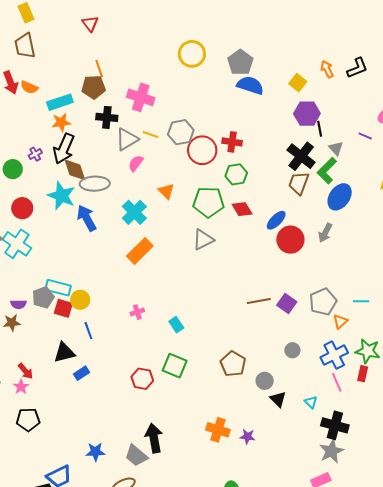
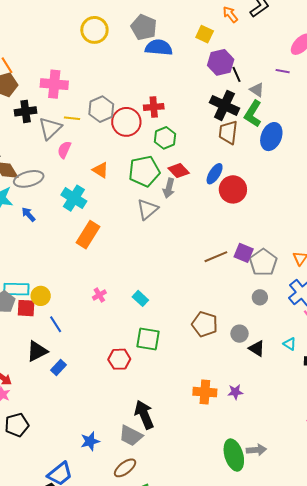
blue arrow: (87, 218) -> (28, 214), size x0.6
gray arrow: (325, 233) -> (169, 188), moved
gray pentagon: (323, 302) -> (263, 262), moved

